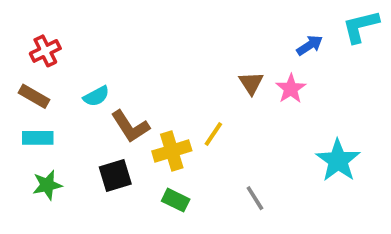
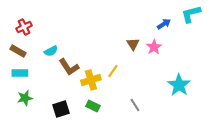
black square: (115, 176) -> (61, 109), moved

